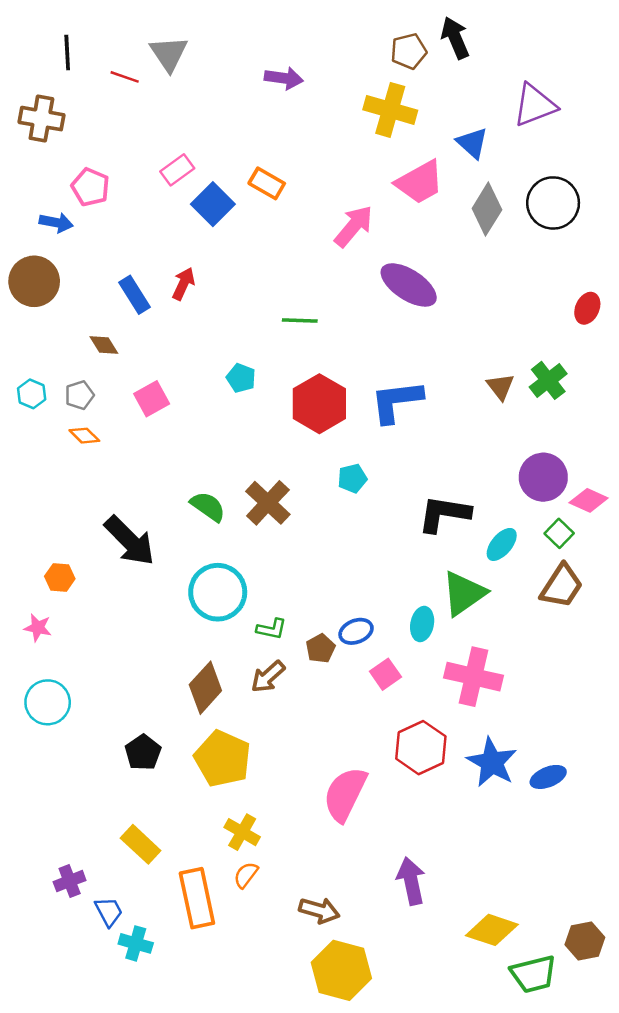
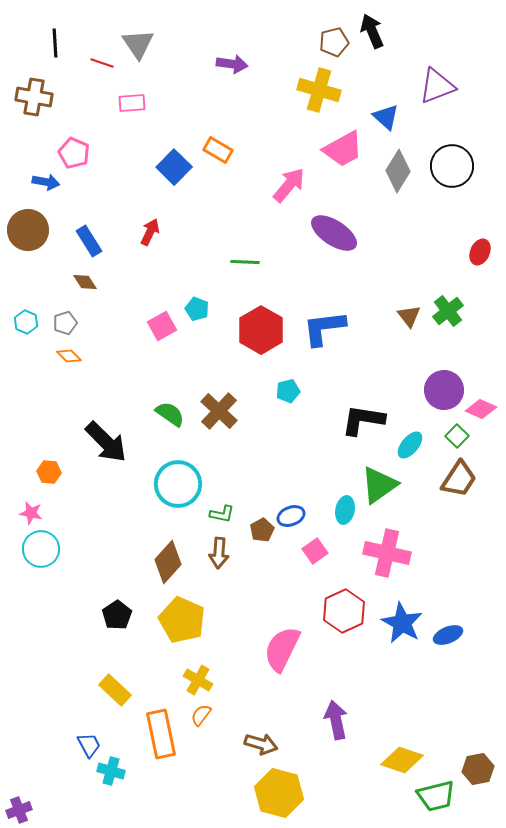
pink rectangle: (177, 170) -> (132, 103), moved, turned 32
blue rectangle: (134, 295) -> (89, 241), moved
pink square: (152, 399) -> (162, 326), moved
brown arrow: (268, 677) -> (219, 553), turned -44
cyan circle: (48, 702) -> (41, 549), moved
purple cross: (70, 881) -> (19, 810), moved

